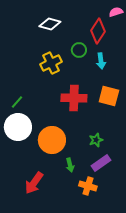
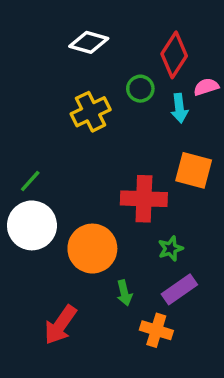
pink semicircle: (116, 12) -> (206, 87), moved
red cross: (74, 98) -> (144, 199), moved

